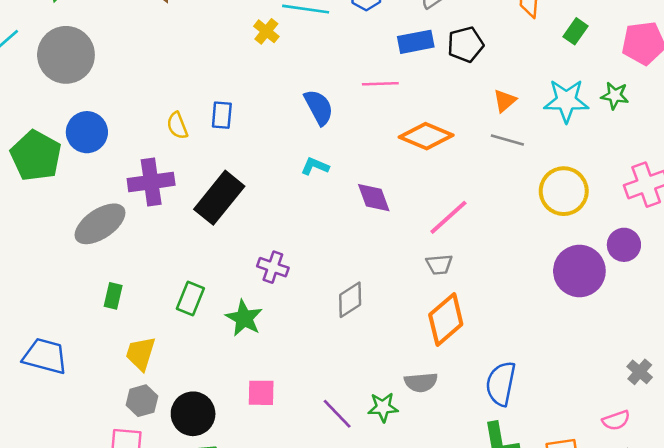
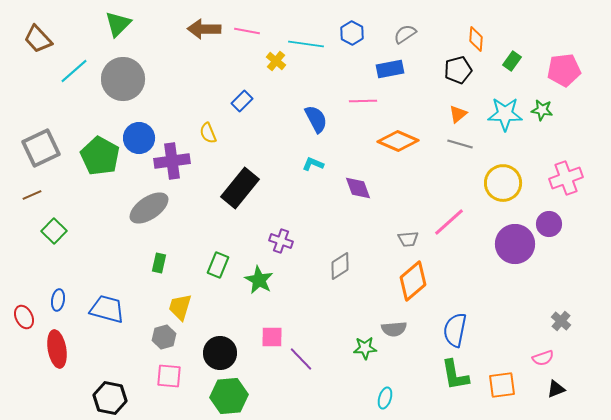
black pentagon: (465, 44) -> (458, 70), moved
blue rectangle: (222, 115) -> (242, 101), moved, turned 40
purple cross: (151, 182) -> (172, 161), moved
pink line: (448, 217) -> (449, 222), moved
gray hexagon: (142, 401) -> (164, 337), moved
purple line: (337, 414) -> (301, 359), moved

